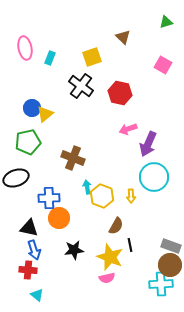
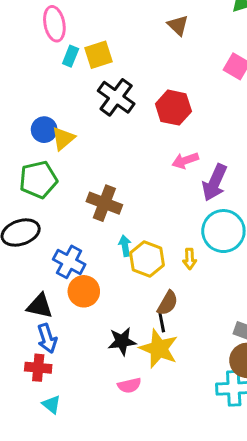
pink ellipse: (25, 48) -> (54, 24), moved
yellow square: (92, 57) -> (98, 55), moved
blue cross: (49, 198) -> (69, 262), turned 30
black line: (130, 245) -> (162, 322), moved
black star: (74, 250) -> (122, 341), moved
pink semicircle: (107, 278) -> (129, 385), moved

